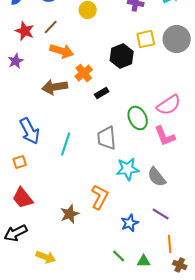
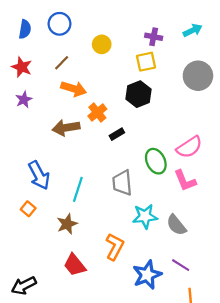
red star: (25, 31) -> (22, 67), moved
yellow square: (146, 39) -> (146, 62), moved
orange square: (20, 162) -> (28, 209), turned -32
red trapezoid: (23, 198) -> (75, 265), moved
brown star: (70, 214) -> (67, 224), moved
blue star: (130, 223) -> (147, 275), size x1.5

